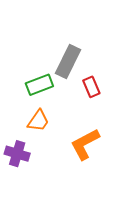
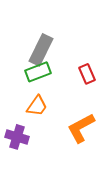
gray rectangle: (68, 61) -> (41, 50), moved

